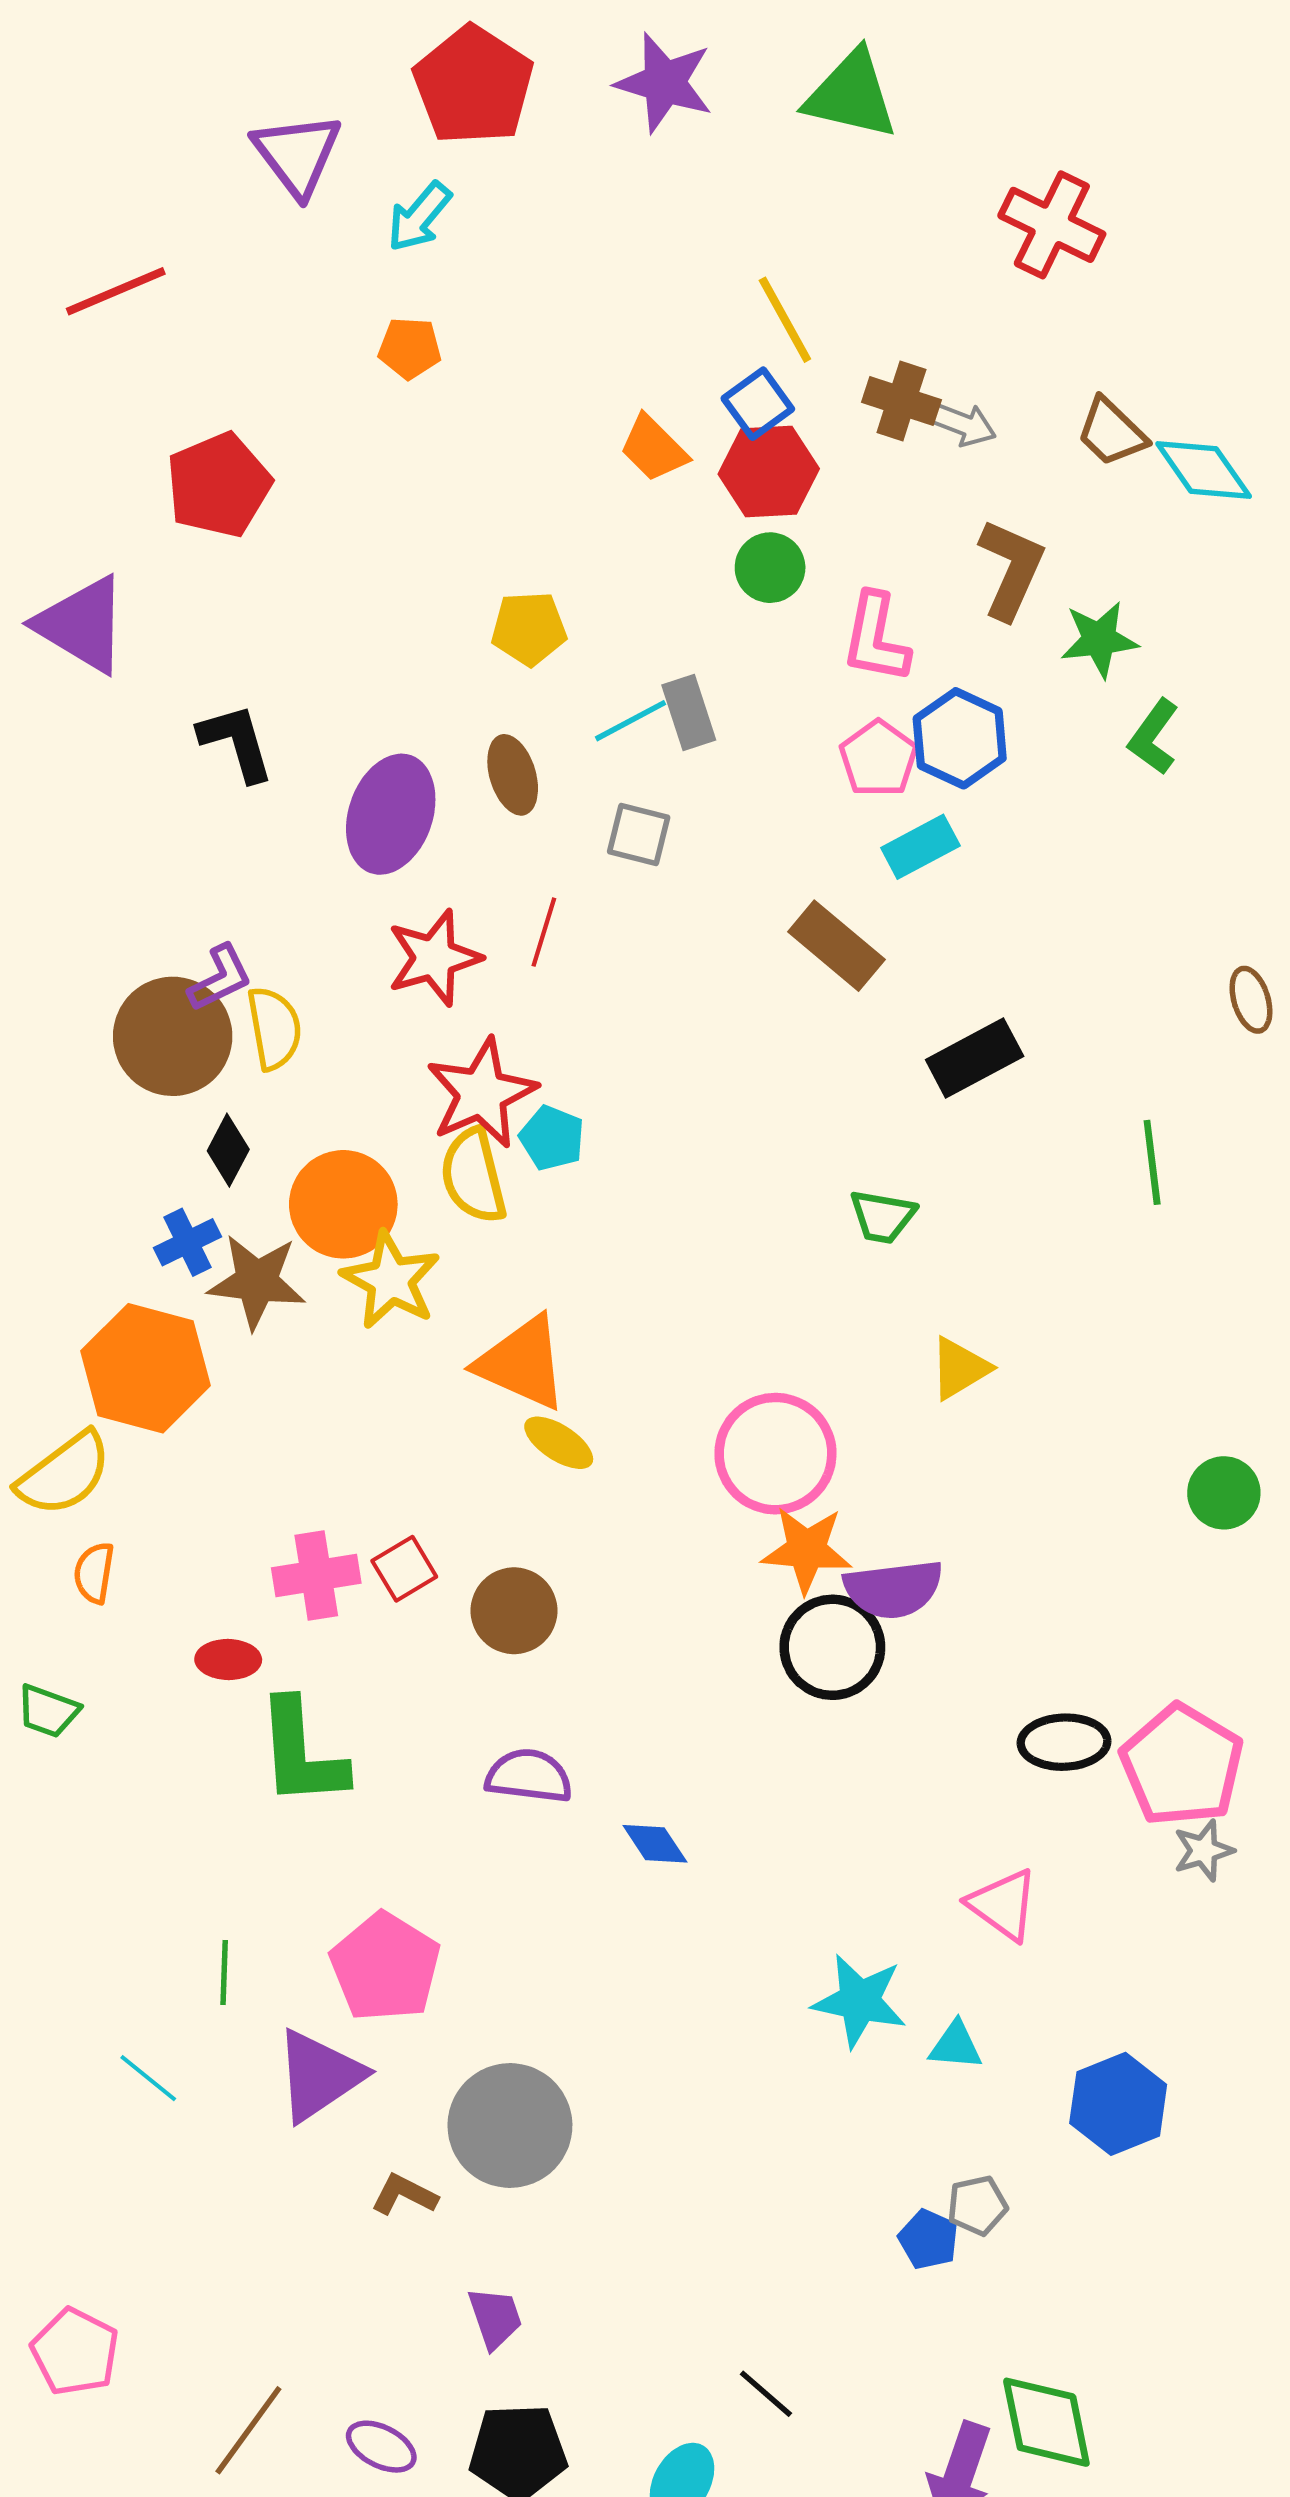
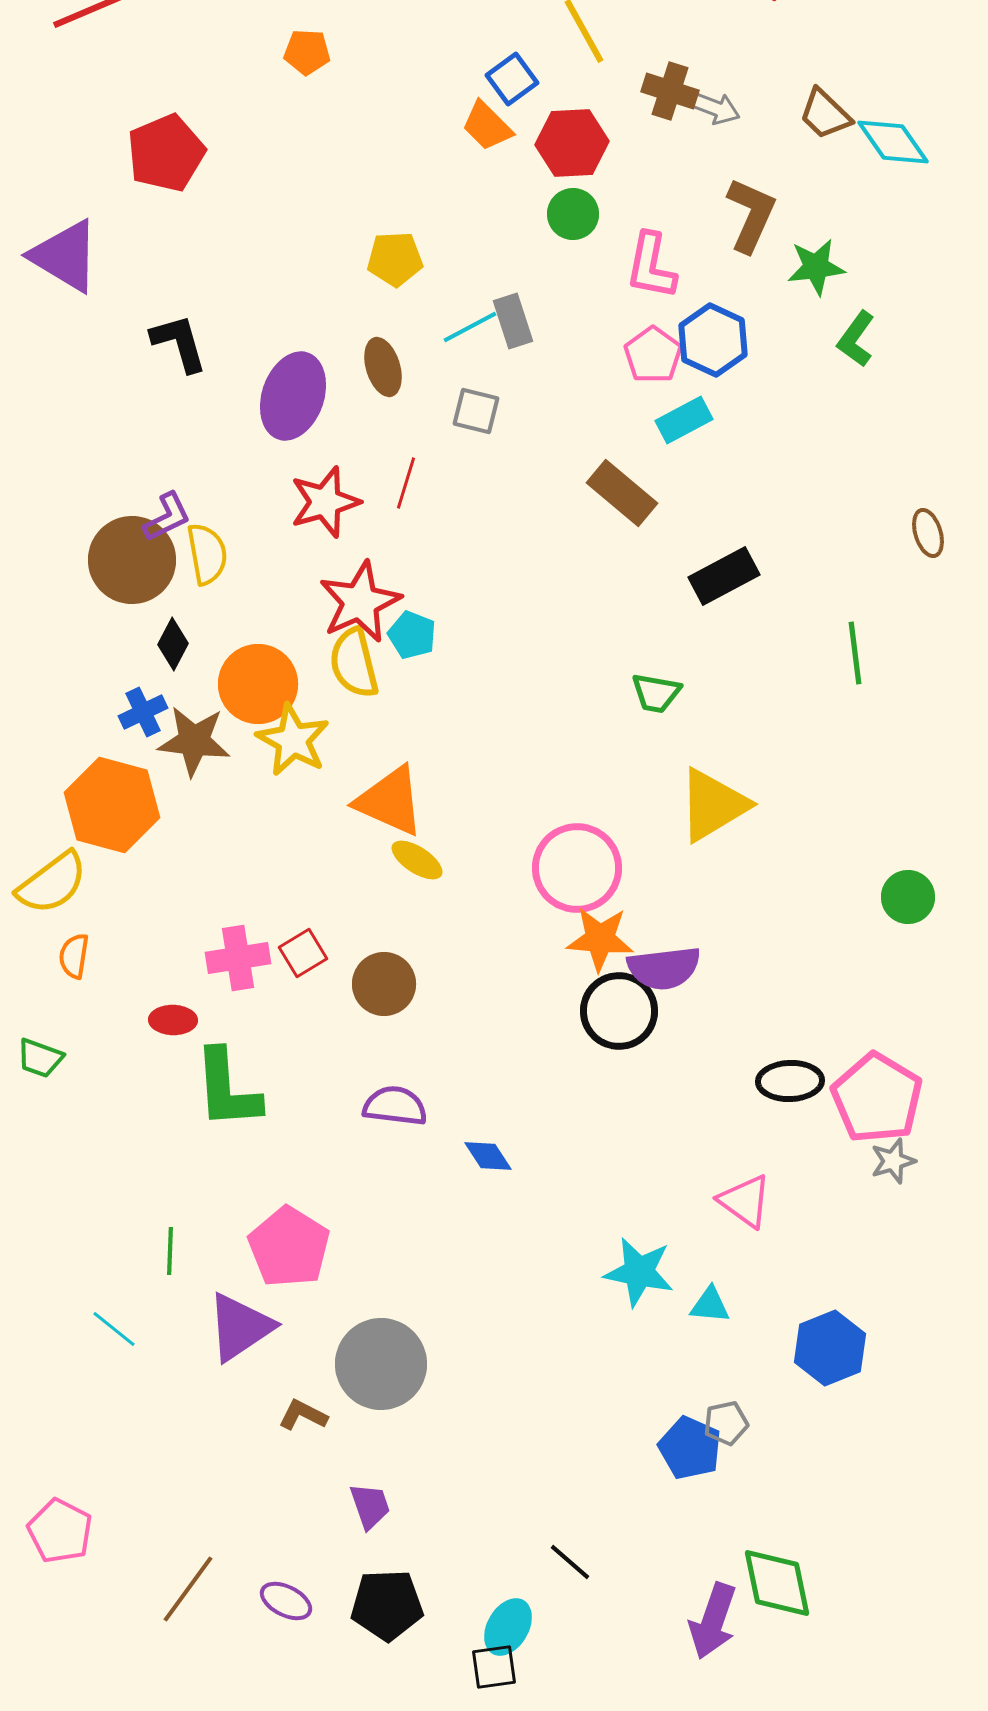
blue square: (758, 404) -> (512, 79), moved
yellow triangle: (960, 1368) -> (713, 805), size x1.6
blue pentagon: (929, 2239) -> (690, 1448), size x1.4

